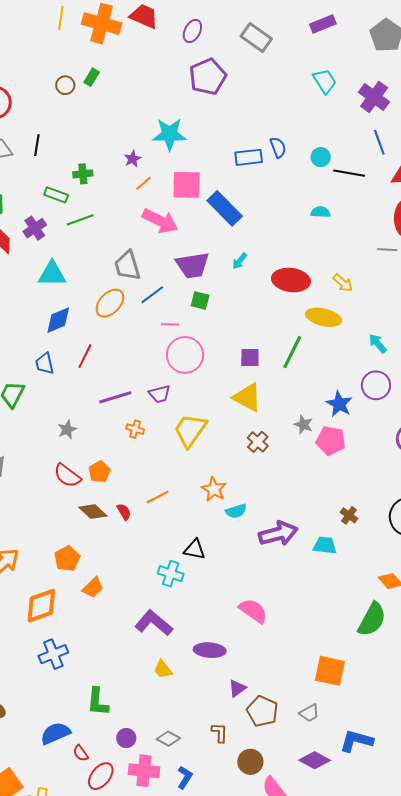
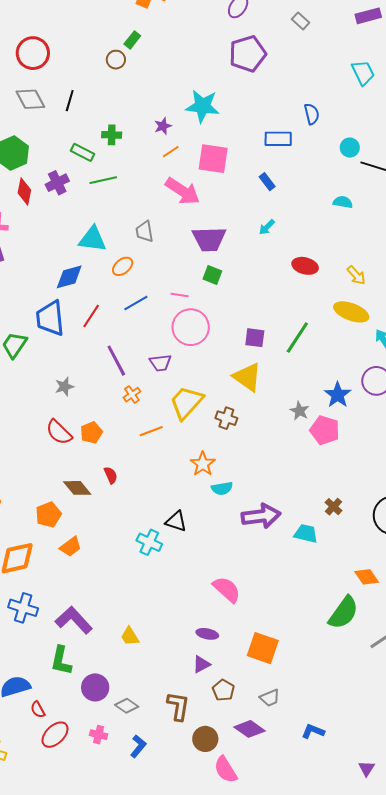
gray rectangle: (256, 37) -> (301, 21), size x0.6
brown circle: (65, 85) -> (116, 60), moved
blue semicircle: (278, 147) -> (312, 114), moved
blue rectangle: (225, 208) -> (267, 182), moved, size x0.5
cyan arrow: (240, 261) -> (267, 227), moved
gray trapezoid: (127, 266) -> (144, 231), size x0.7
cyan triangle: (52, 274) -> (93, 239), moved
red ellipse: (291, 280) -> (305, 266), size x0.7
blue line: (152, 295) -> (136, 303), moved
orange ellipse: (110, 303) -> (123, 266), size x0.7
yellow ellipse: (324, 317) -> (351, 312), moved
blue trapezoid: (45, 364) -> (50, 318), size x1.6
purple line: (115, 397) -> (116, 361), turned 72
orange cross: (135, 429) -> (132, 395), turned 30
brown cross: (258, 442) -> (226, 418), moved, turned -30
orange line: (158, 497) -> (151, 431), moved
brown diamond: (93, 512) -> (77, 488), moved
purple L-shape: (154, 623) -> (74, 620), moved
purple ellipse: (210, 650) -> (207, 634), moved, size x0.7
blue cross: (53, 654) -> (23, 608), turned 32
orange square: (330, 671) -> (263, 648), moved
brown pentagon: (262, 711) -> (223, 690), size x0.7
brown L-shape: (220, 733) -> (178, 706), size x1.4
purple circle: (126, 738) -> (95, 687), moved, size x1.4
blue L-shape: (356, 741) -> (313, 731), size x0.7
purple diamond: (315, 760) -> (249, 729), moved
pink cross: (144, 771) -> (99, 735), size x0.6

